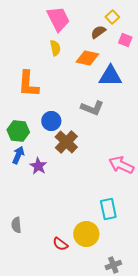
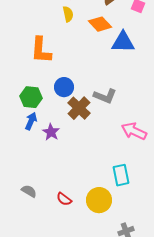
orange diamond: (87, 58) -> (100, 24), turned 35
gray L-shape: (92, 108) -> (105, 96), moved
gray semicircle: (16, 225) -> (29, 191), turned 126
red semicircle: (60, 244) -> (64, 199), moved

